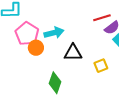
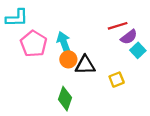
cyan arrow: (54, 33) -> (64, 43), turned -96
orange circle: (36, 48) -> (68, 59), moved

